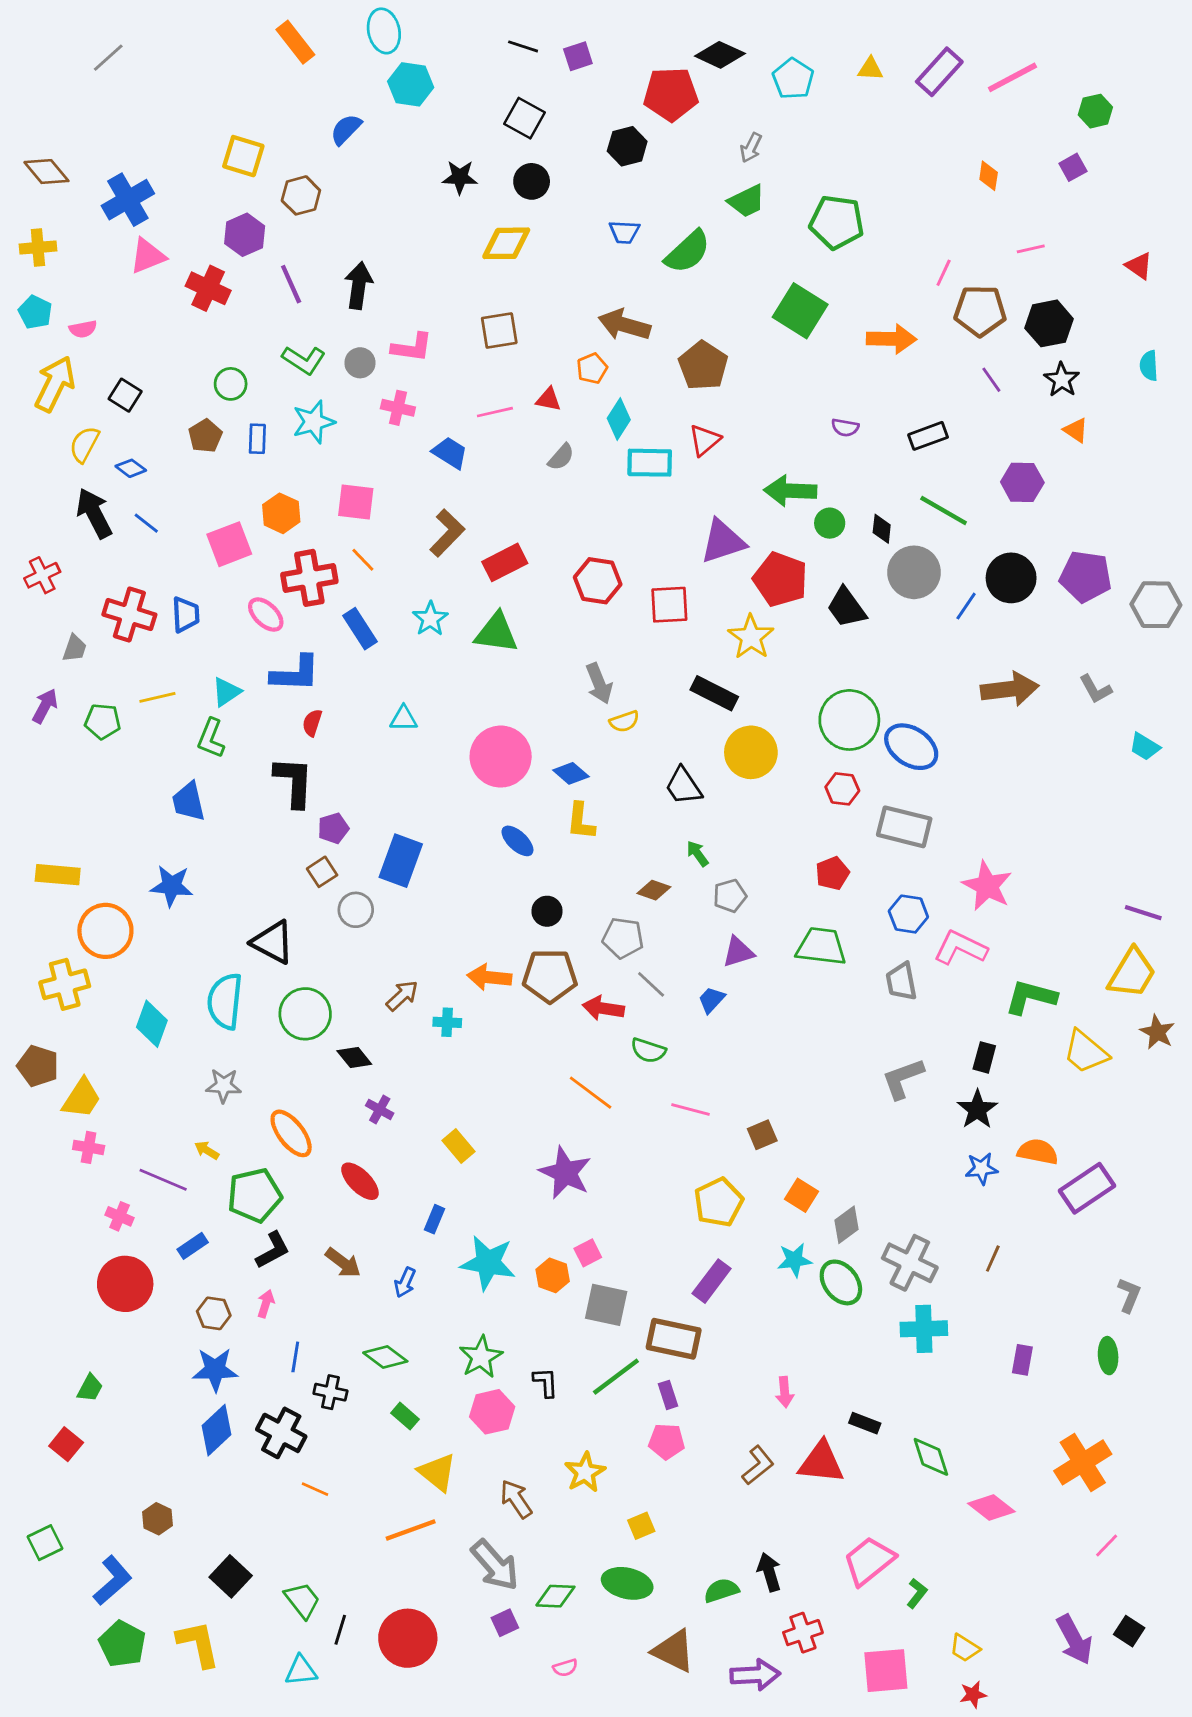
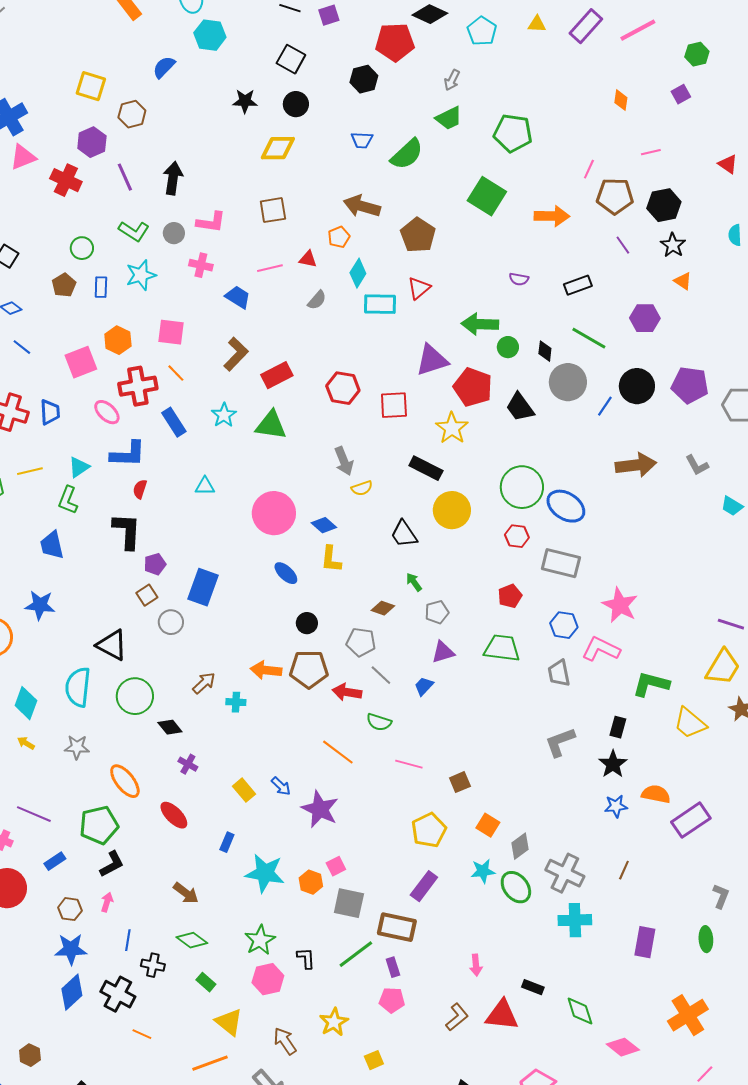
yellow arrow: (207, 1150) -> (26, 743), moved
brown arrow: (343, 1263) -> (186, 893), moved
blue arrow: (405, 1282) -> (281, 786), moved, turned -70
purple rectangle: (1022, 1360) -> (645, 942), size x1.4

